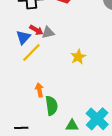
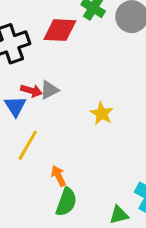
yellow line: (31, 53) -> (28, 145), moved
green semicircle: (51, 106) -> (66, 202), moved, turned 42

